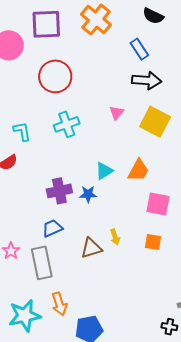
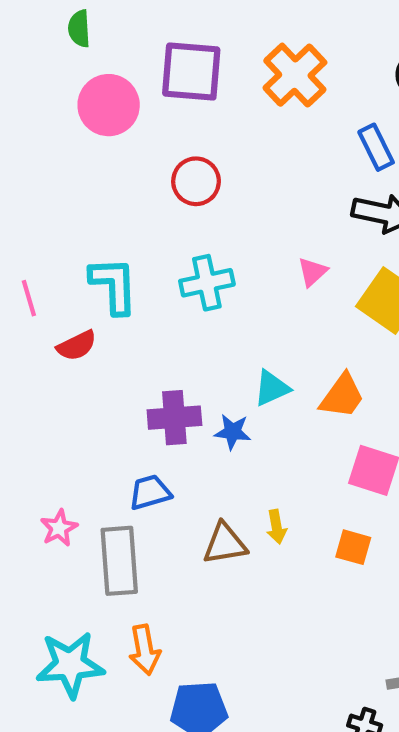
red circle: (55, 76) -> (196, 181), size x0.7
cyan L-shape: (22, 131) -> (114, 285), size x1.4

